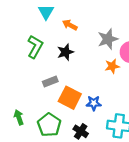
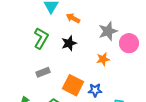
orange star: (112, 66) -> (103, 59), moved
gray rectangle: (50, 81) -> (43, 72), moved

